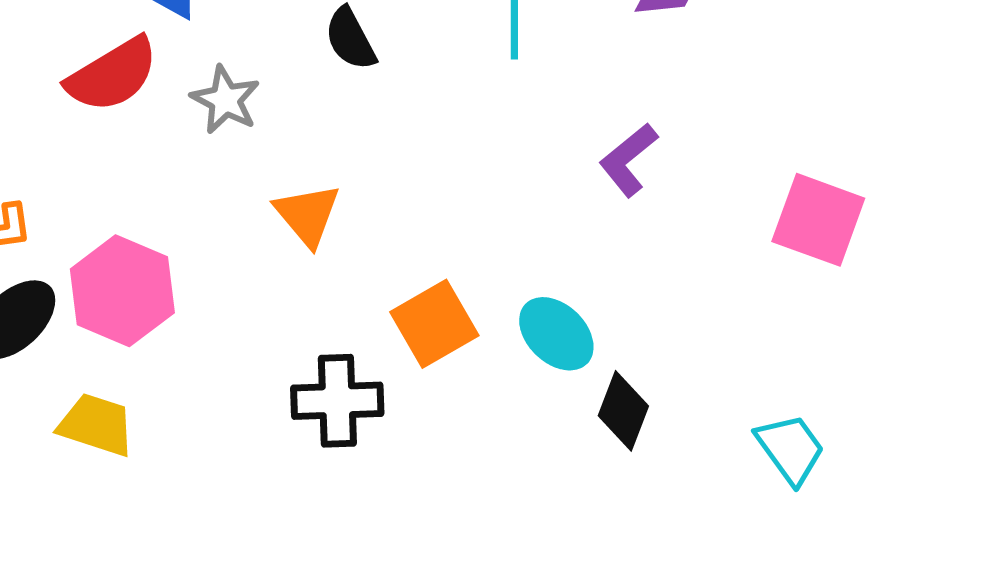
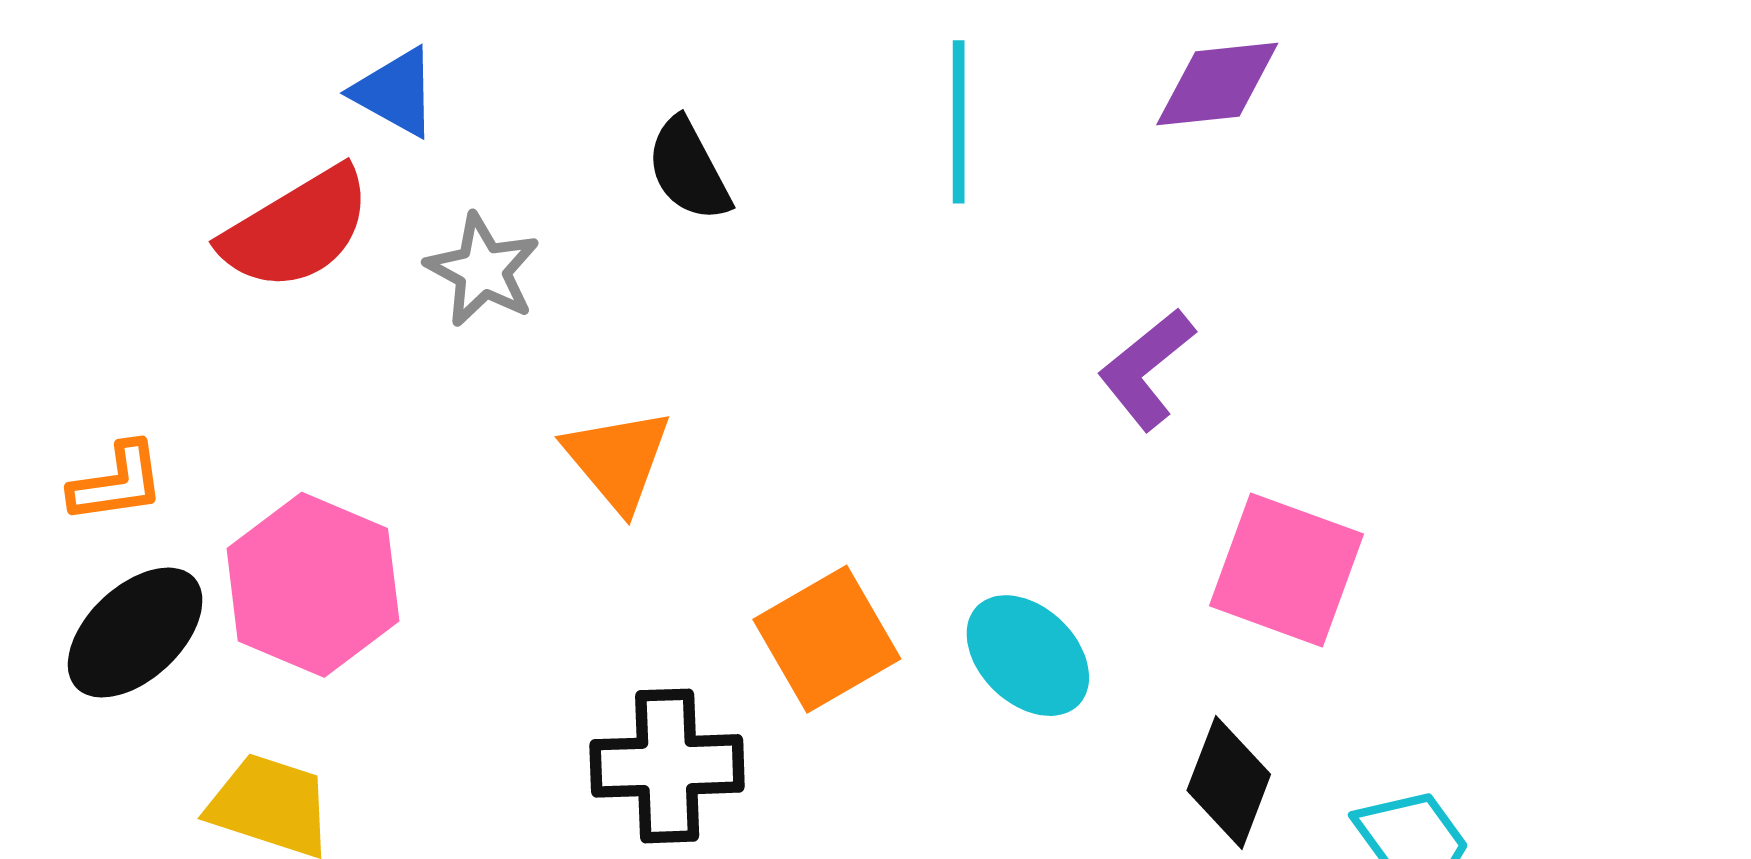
pink square: (818, 220) -> (1286, 570), moved
black diamond: (623, 411) -> (1229, 782), moved

